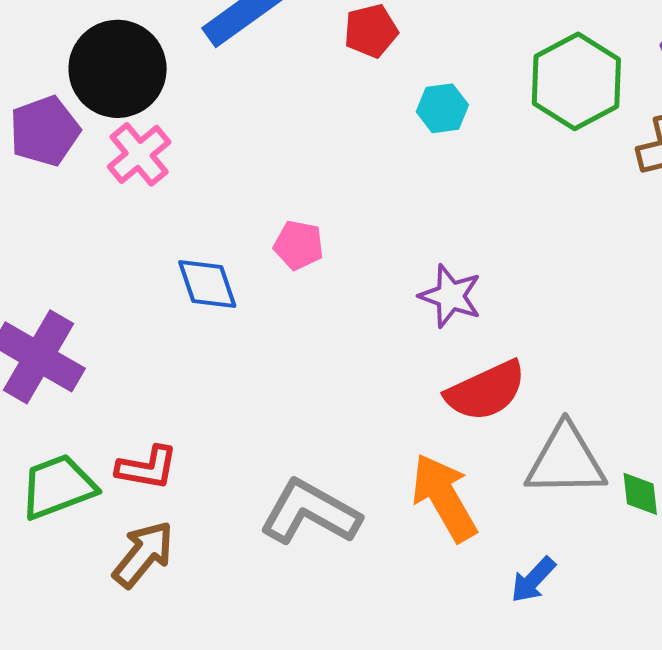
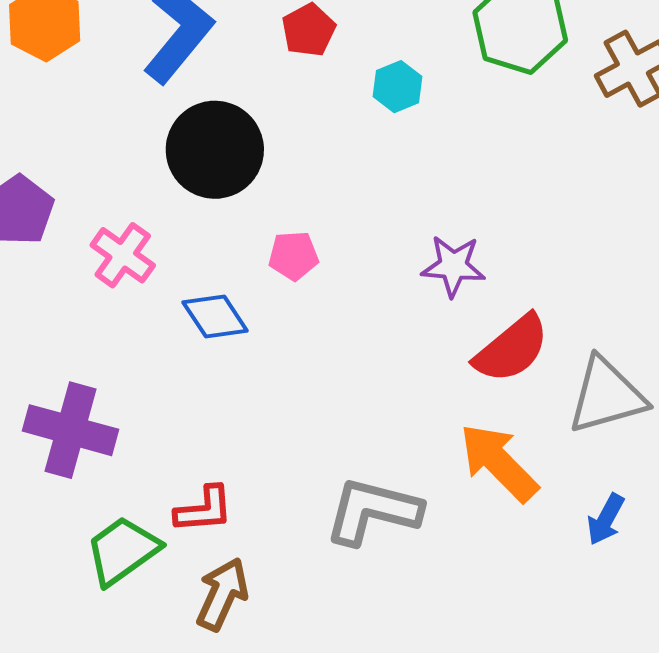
black circle: (118, 69) -> (215, 150), moved
pink cross: (139, 154) -> (123, 255), moved

